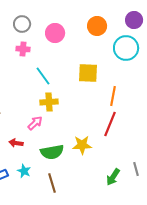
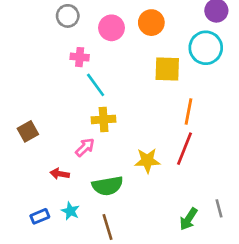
orange circle: (97, 26) -> (151, 23), moved
pink cross: (23, 49) -> (80, 57), moved
yellow square: (88, 73) -> (167, 69), moved
yellow star: (82, 145) -> (147, 161), moved

